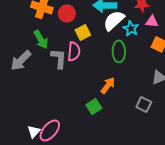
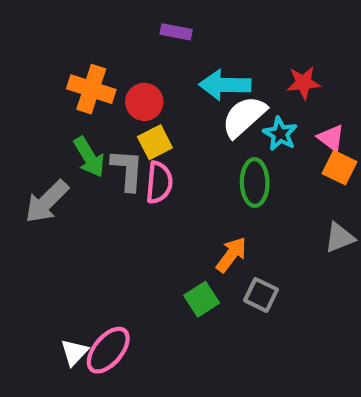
pink triangle: (152, 21) -> (331, 138), moved, turned 32
yellow square: (83, 32) -> (155, 142), moved
gray L-shape: (59, 58) -> (127, 170), moved
gray square: (144, 104) -> (261, 295), moved

